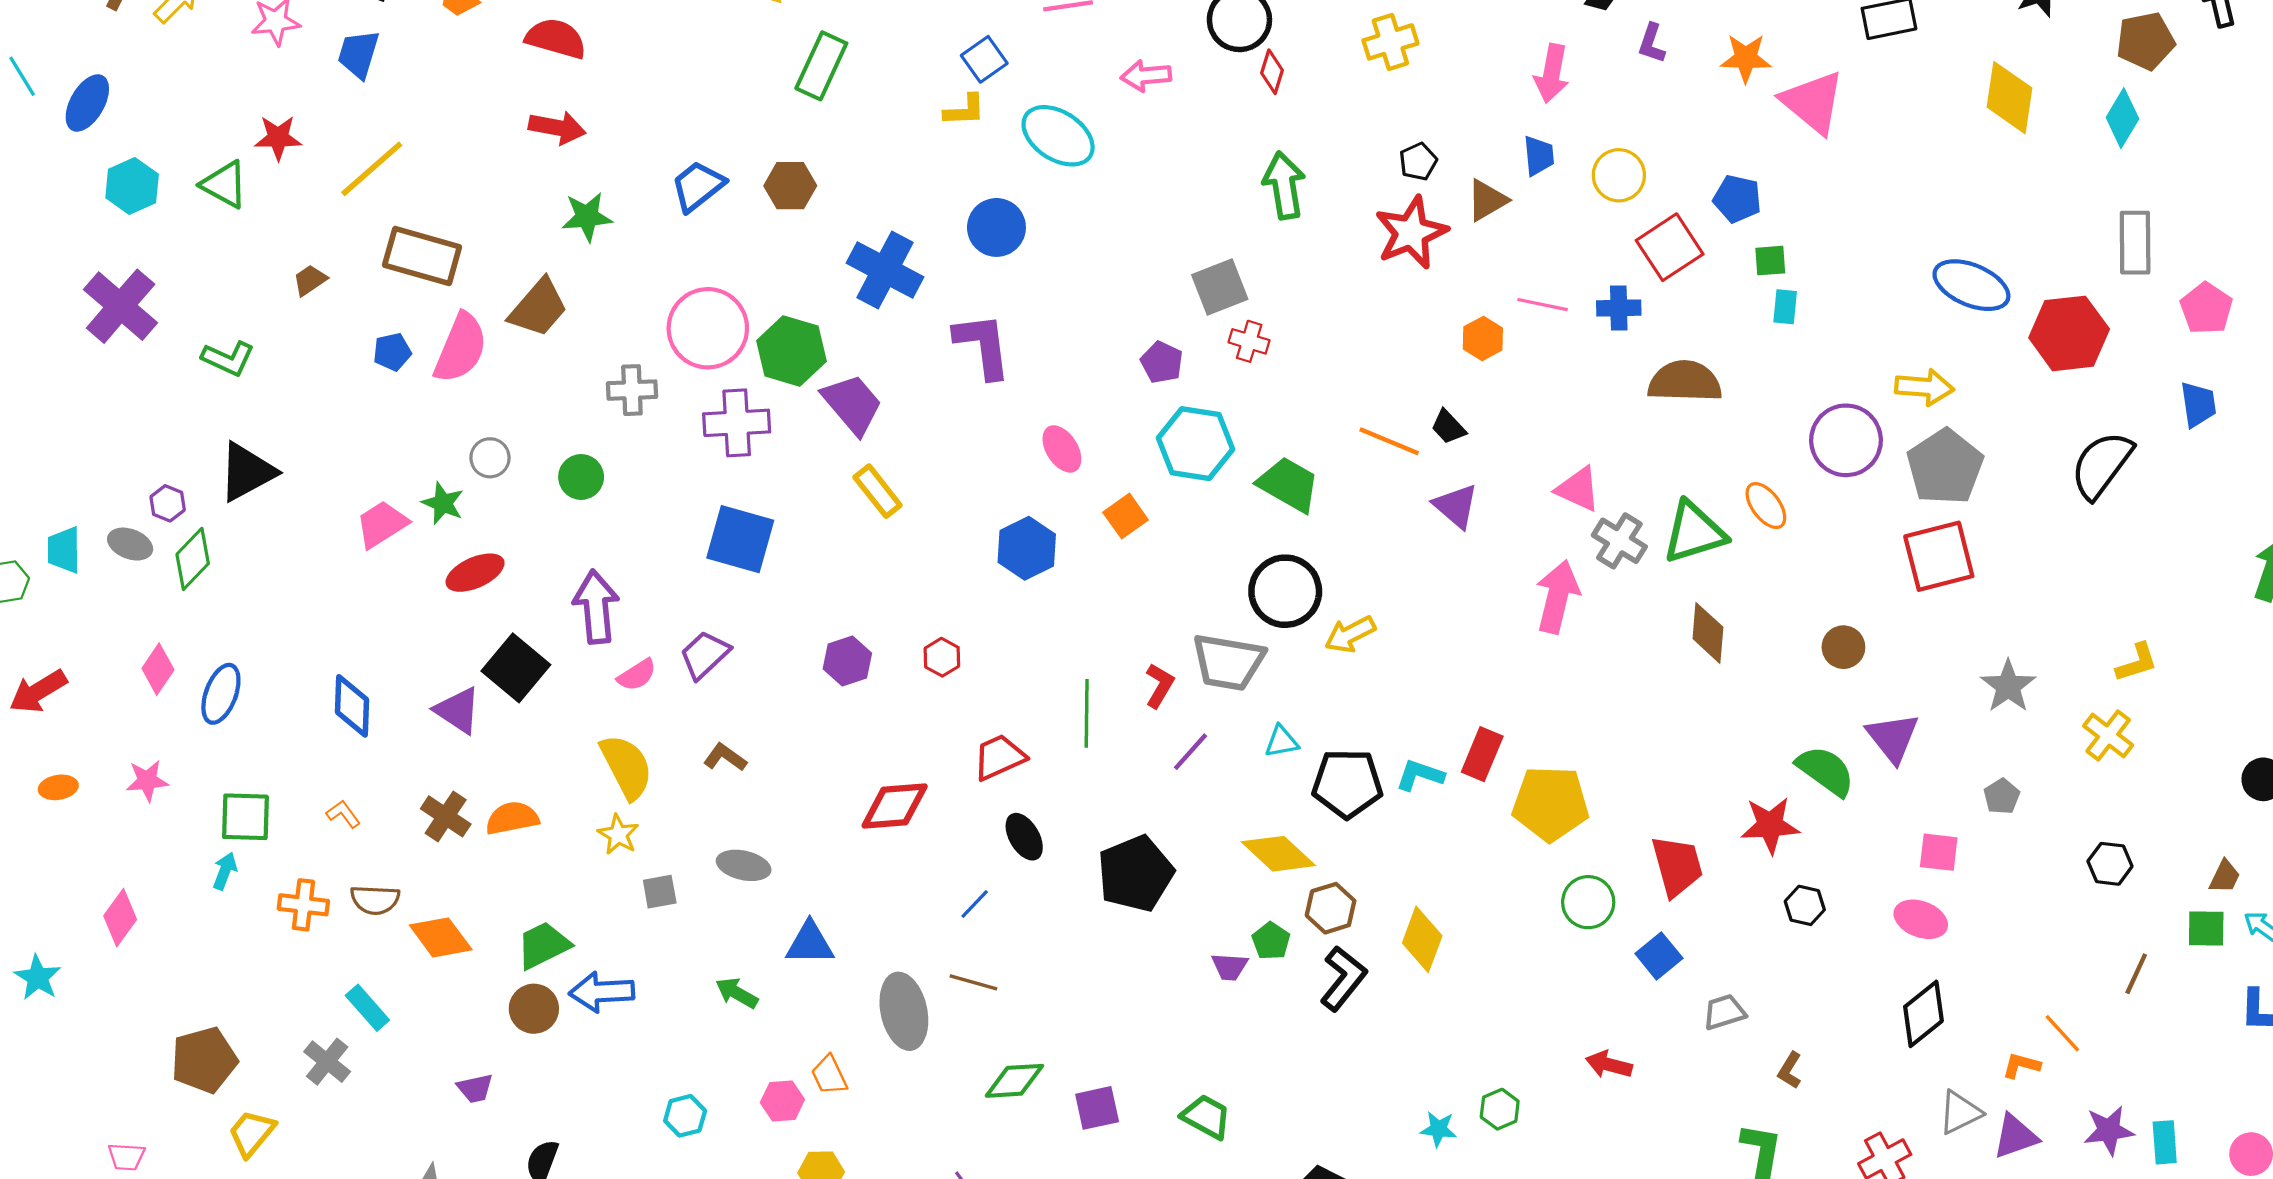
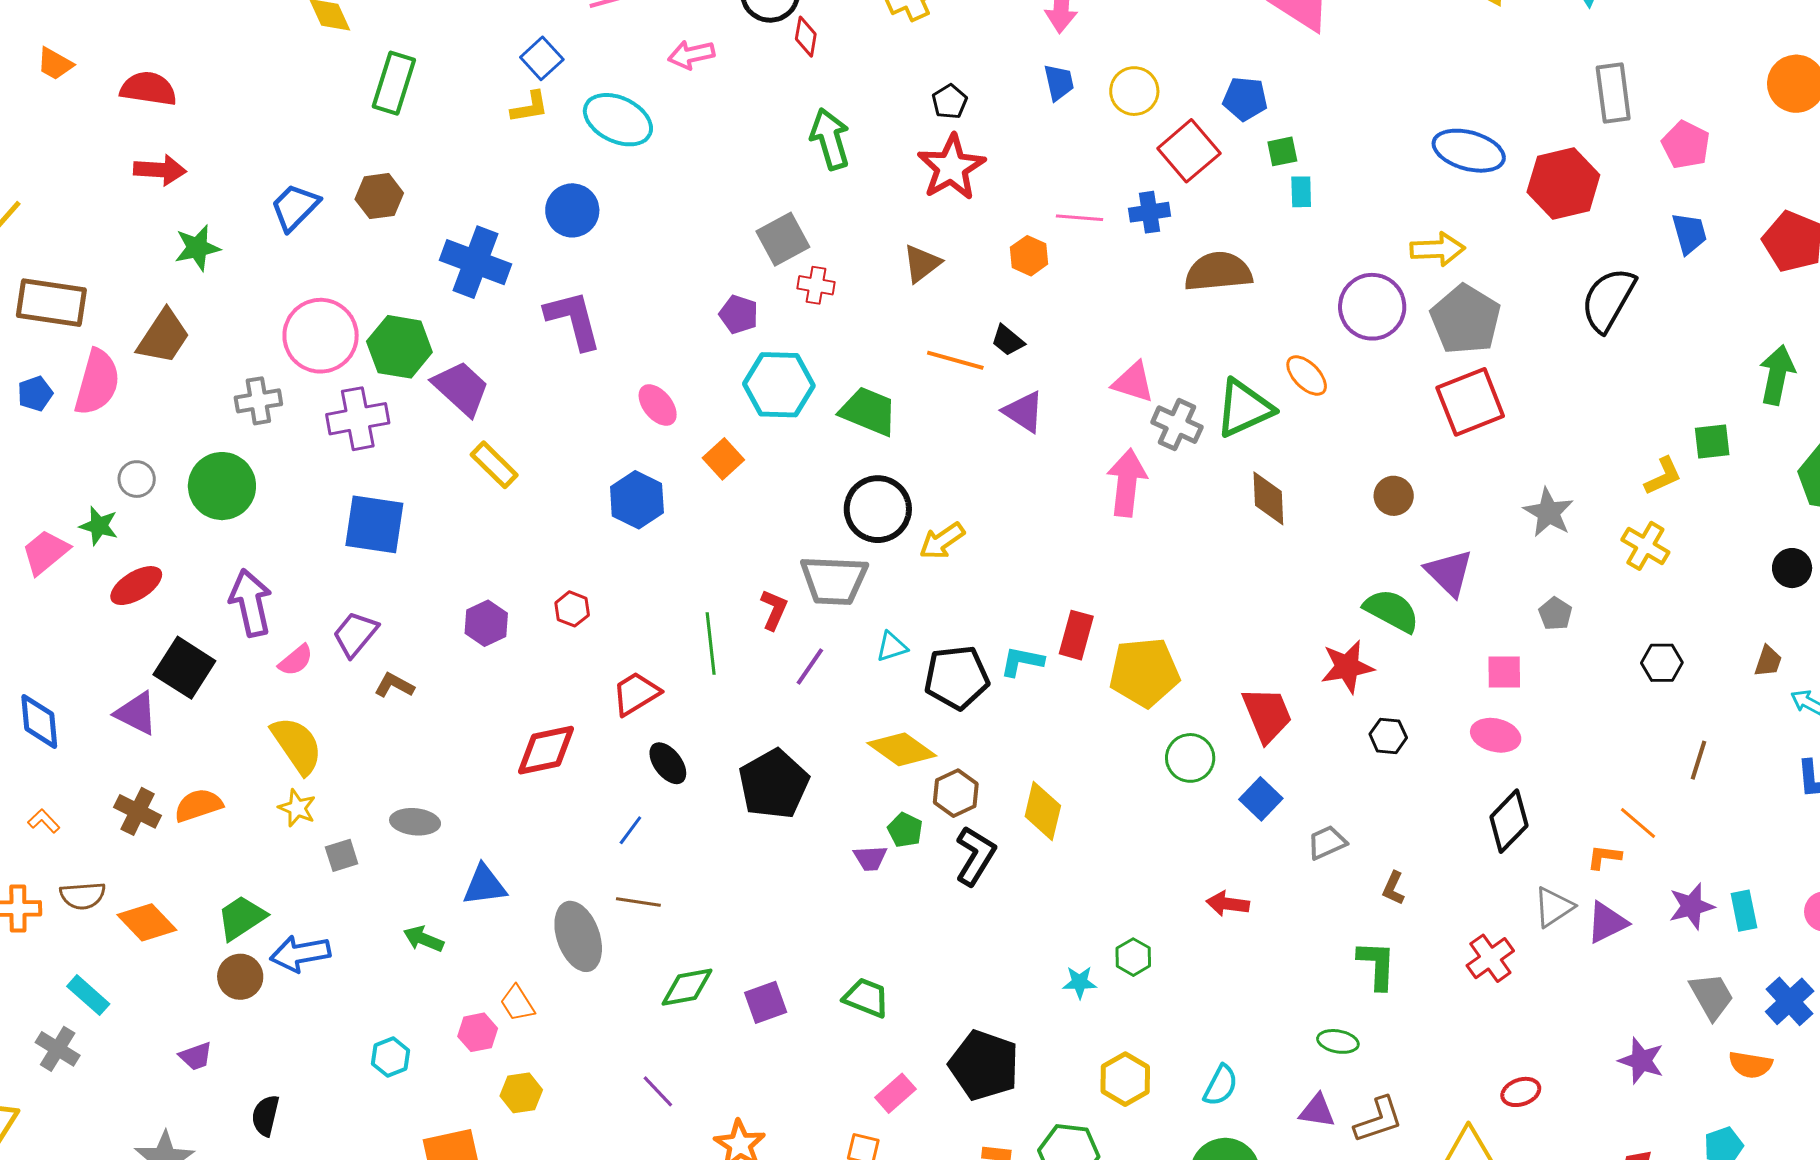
brown triangle: (1487, 200) -> (922, 263), moved
green circle: (581, 477) -> (222, 486), size x1.6
brown L-shape: (725, 757) -> (394, 685), moved
green square: (2206, 928) -> (1712, 441), moved

